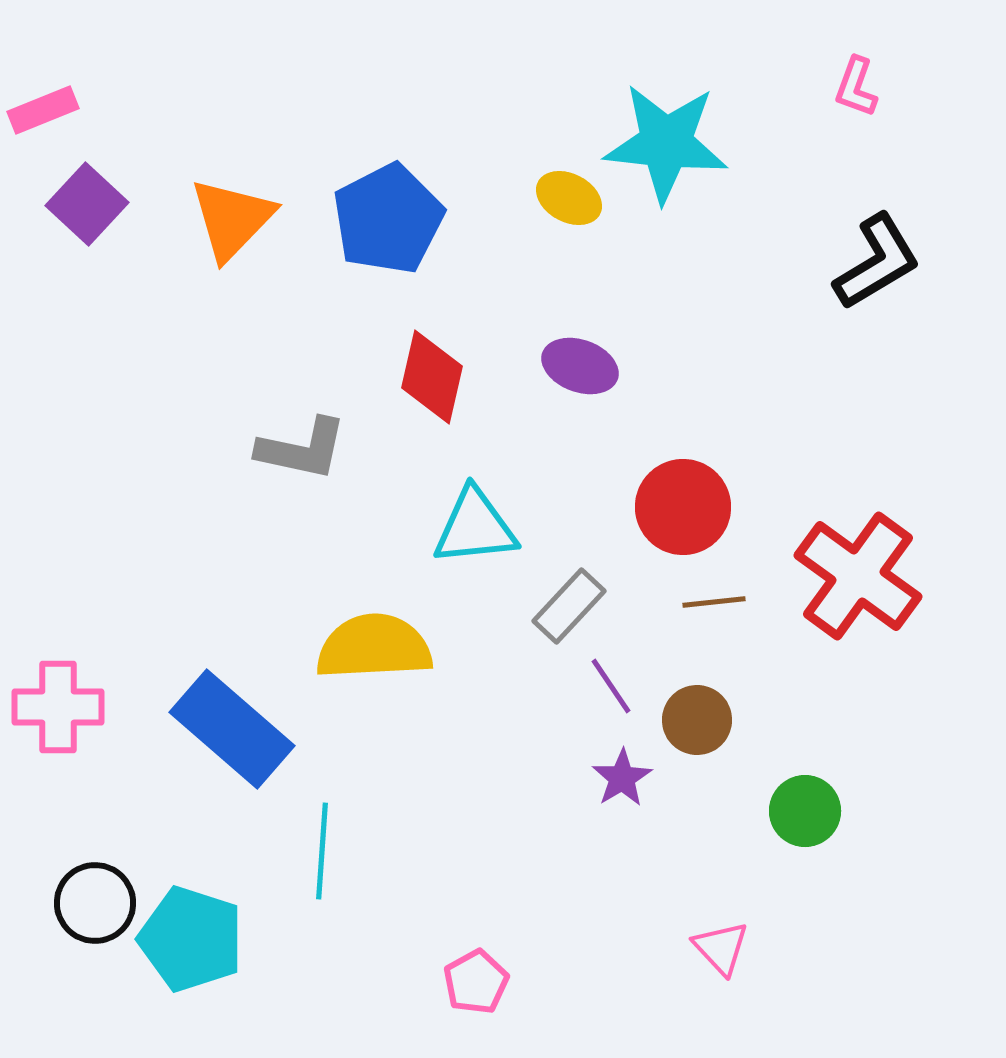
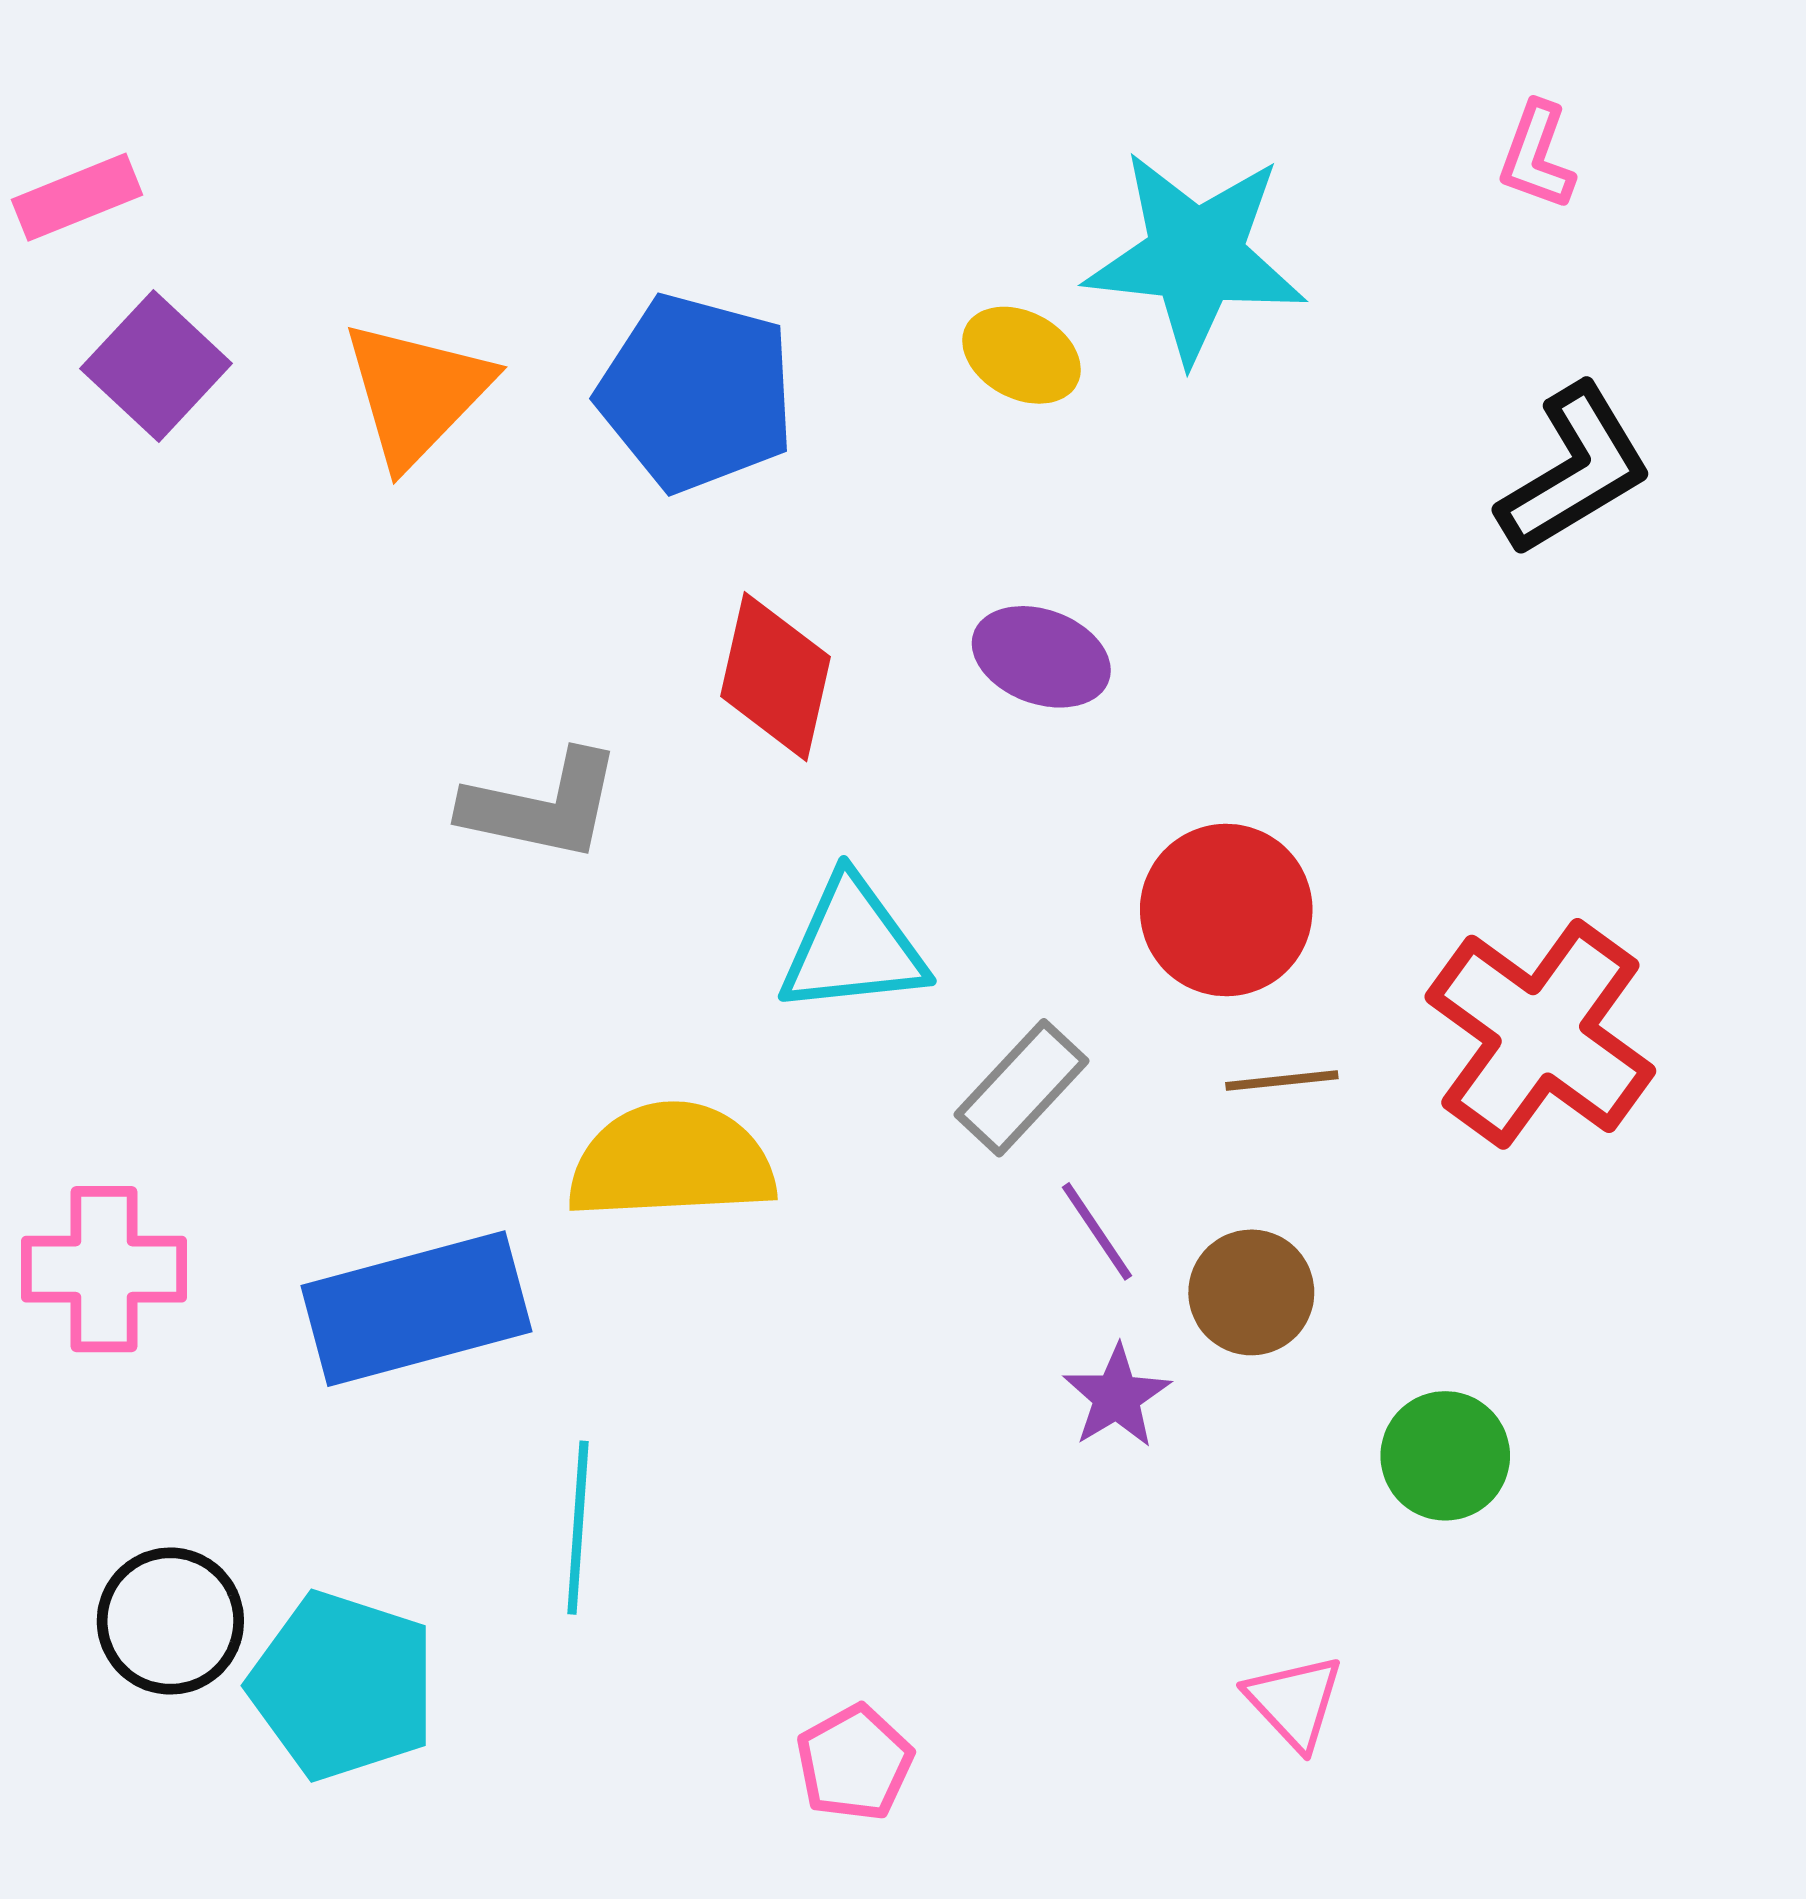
blue pentagon: (388, 219) -> (697, 393), turned -30
blue rectangle: (232, 729) -> (416, 1309), turned -56

